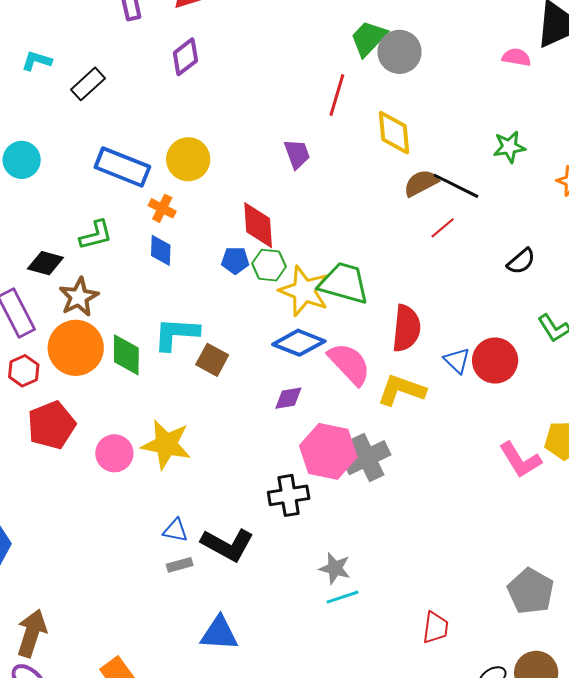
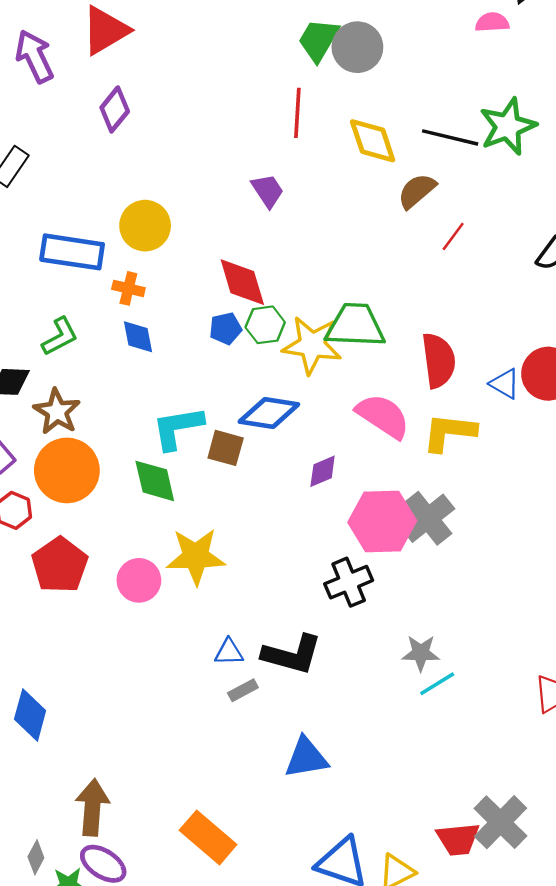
green star: (509, 147) -> (508, 126), size x1.5
black line: (456, 186) -> (450, 137), moved
blue diamond: (299, 343) -> (269, 413), moved
green diamond: (126, 355) -> (155, 481), moved

